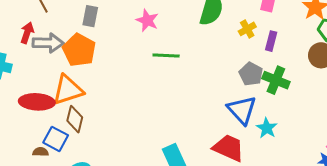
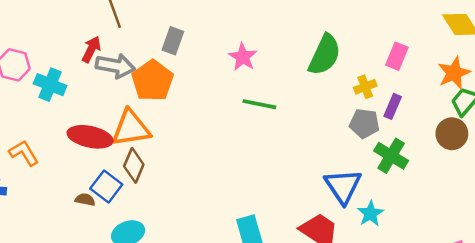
gray pentagon: (251, 74) -> (364, 124), moved, turned -30

